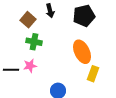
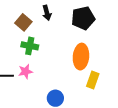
orange ellipse: (82, 52) -> (81, 57), turned 30

